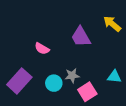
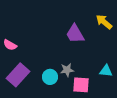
pink semicircle: (42, 49) -> (10, 45), moved
pink square: (87, 92) -> (81, 85), turned 36

